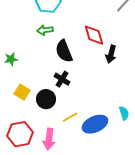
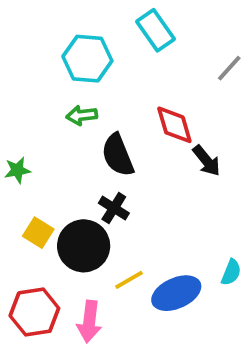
black arrow: (111, 54) -> (207, 161), turned -54
black circle: (46, 99) -> (84, 246), size x1.4
cyan semicircle: (124, 113) -> (231, 272), turned 40

